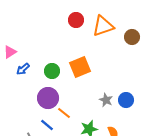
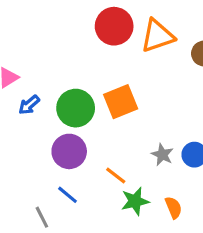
red circle: (76, 20) -> (114, 26), size x1.5
green circle: (52, 71) -> (76, 108), size x1.5
orange line: (64, 113) -> (116, 175), moved

